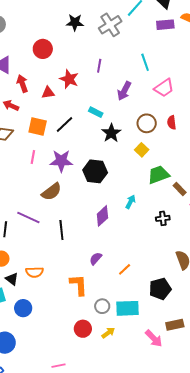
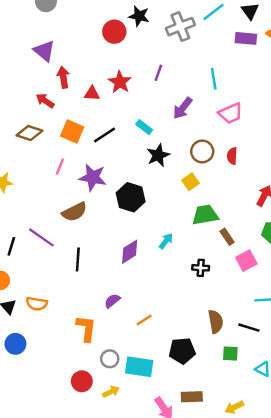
red circle: (43, 49) -> (114, 32), moved

